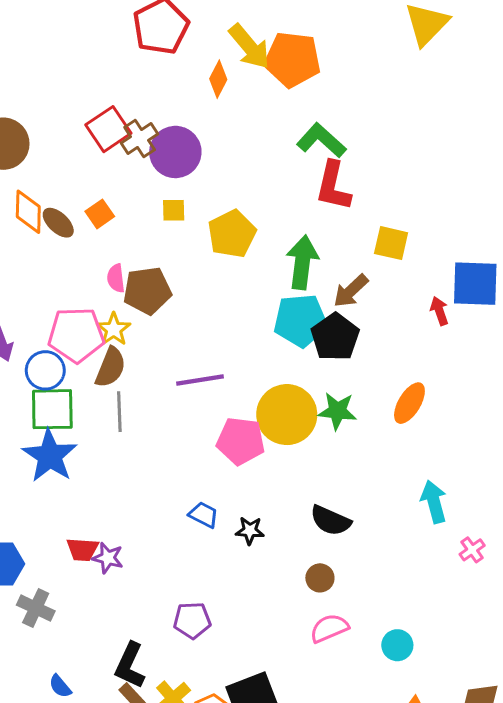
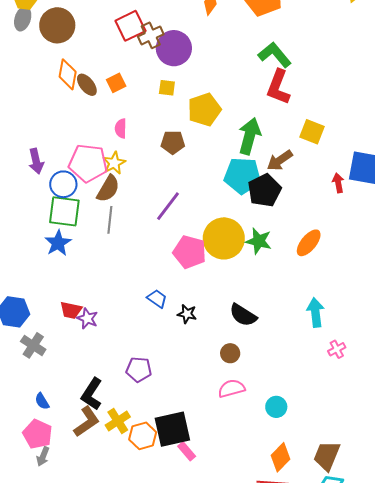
brown pentagon: (147, 291) -> (173, 142), moved, size x0.7
purple line: (200, 380) -> (168, 206), turned -52
blue star: (50, 456) -> (58, 243), size x0.7

